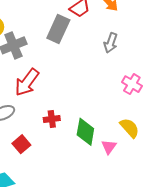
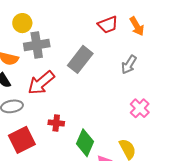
gray rectangle: (58, 29) -> (80, 59), moved
red square: (21, 144) -> (22, 140), size x1.5

